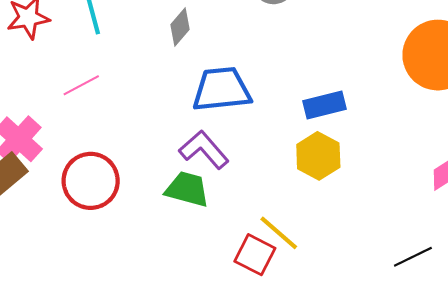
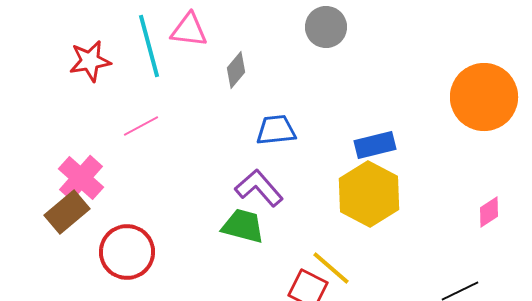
blue trapezoid: (222, 89) -> (276, 130), size x0.7
yellow hexagon: (318, 156) -> (369, 194), size x1.4
red circle: (91, 181) -> (127, 252), moved

